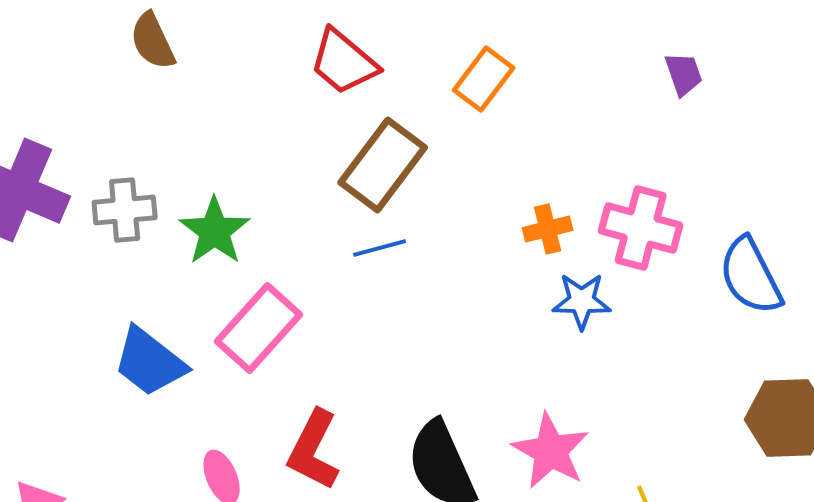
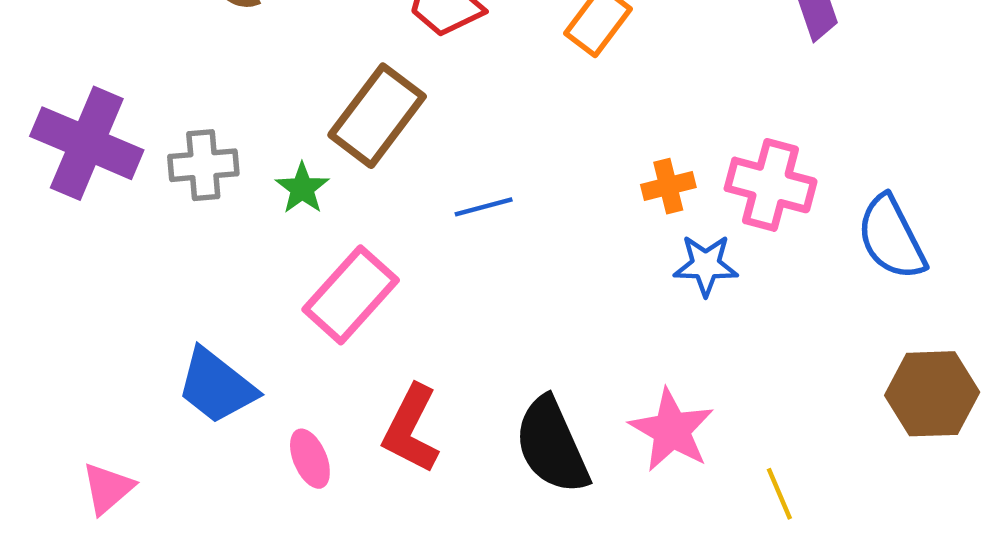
brown rectangle: (383, 165) -> (377, 116), moved
green star: (215, 231) -> (302, 188), size x0.7
blue trapezoid: (150, 362) -> (217, 386), moved

